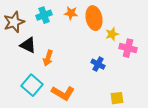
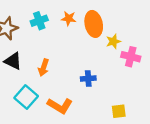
black triangle: (28, 45) -> (13, 61), moved
blue cross: (98, 64) -> (88, 78), moved, turned -32

